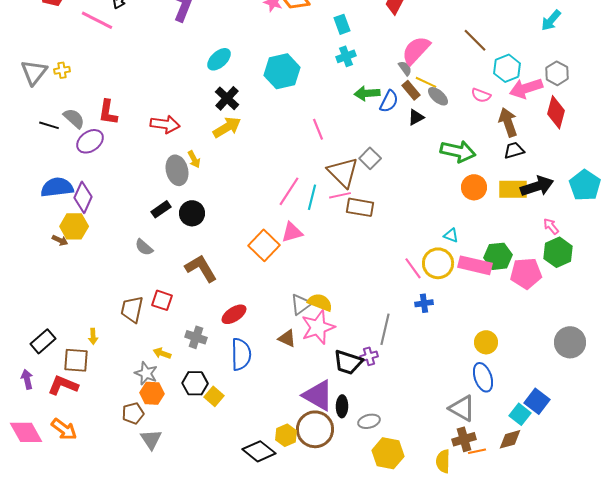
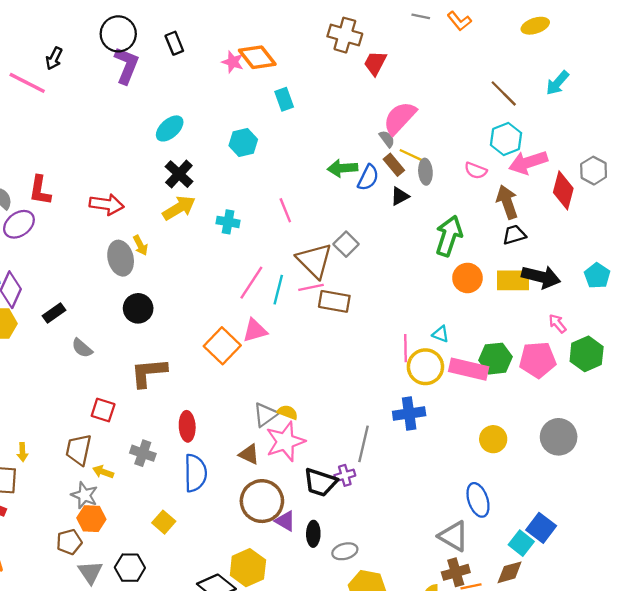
cyan rectangle: (342, 24) -> (284, 99), moved
brown line: (475, 40) -> (504, 93), moved
cyan cross: (346, 56) -> (228, 222), moved, turned 30
cyan hexagon: (282, 71) -> (243, 142), size x0.7
gray hexagon: (557, 73) -> (594, 171), moved
gray ellipse: (438, 96) -> (425, 172), turned 45
green arrow: (458, 151) -> (449, 236), turned -84
cyan pentagon: (585, 185) -> (597, 276), size x0.7
black arrow: (537, 186) -> (541, 277), turned 32
black rectangle: (161, 209) -> (54, 313), moved
green hexagon: (558, 252) -> (587, 354), moved
brown L-shape: (201, 268) -> (149, 373), turned -64
pink line: (413, 268) -> (406, 348), moved, turned 35
pink pentagon: (526, 273) -> (538, 360), moved
yellow semicircle: (320, 302) -> (288, 412), size x0.7
blue cross: (424, 303) -> (409, 413), size x1.5
brown trapezoid: (132, 309) -> (79, 450), moved
red ellipse: (234, 314) -> (187, 426), turned -60
yellow circle: (486, 342) -> (493, 439), moved
gray circle: (570, 342) -> (559, 437), moved
black hexagon: (195, 383) -> (130, 568), moved
purple triangle: (318, 395) -> (285, 521), size x0.6
brown circle: (315, 429) -> (262, 501), moved
yellow hexagon: (286, 435) -> (248, 568), size x1.4

